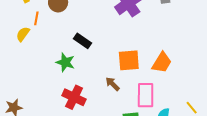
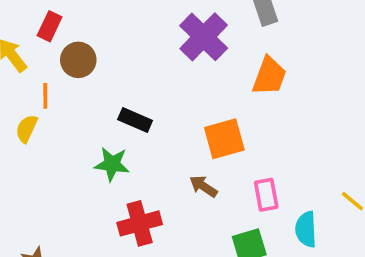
orange trapezoid: (162, 63) -> (269, 76), moved
pink rectangle: (146, 95) -> (266, 195), size x0.7
red cross: (74, 97) -> (140, 223), turned -30

